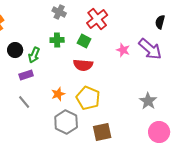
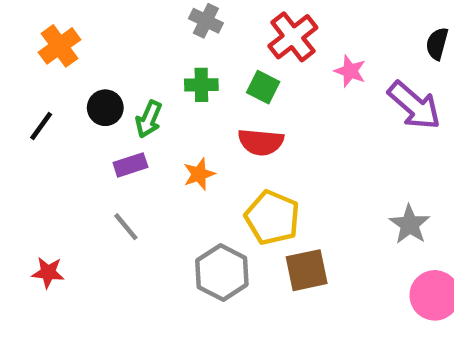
pink star: (123, 50) -> (350, 71), moved
orange star: (58, 94) -> (199, 174), moved
brown square: (102, 132) -> (307, 270), moved

